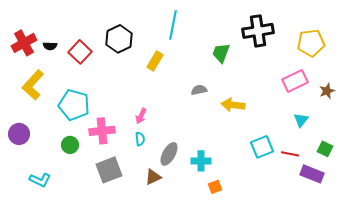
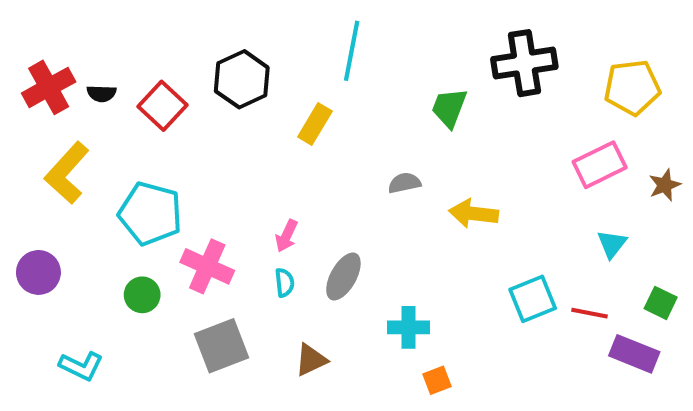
pink cross: (102, 131) -> (207, 266), turned 30
gray ellipse: (169, 154) -> (343, 277), moved

